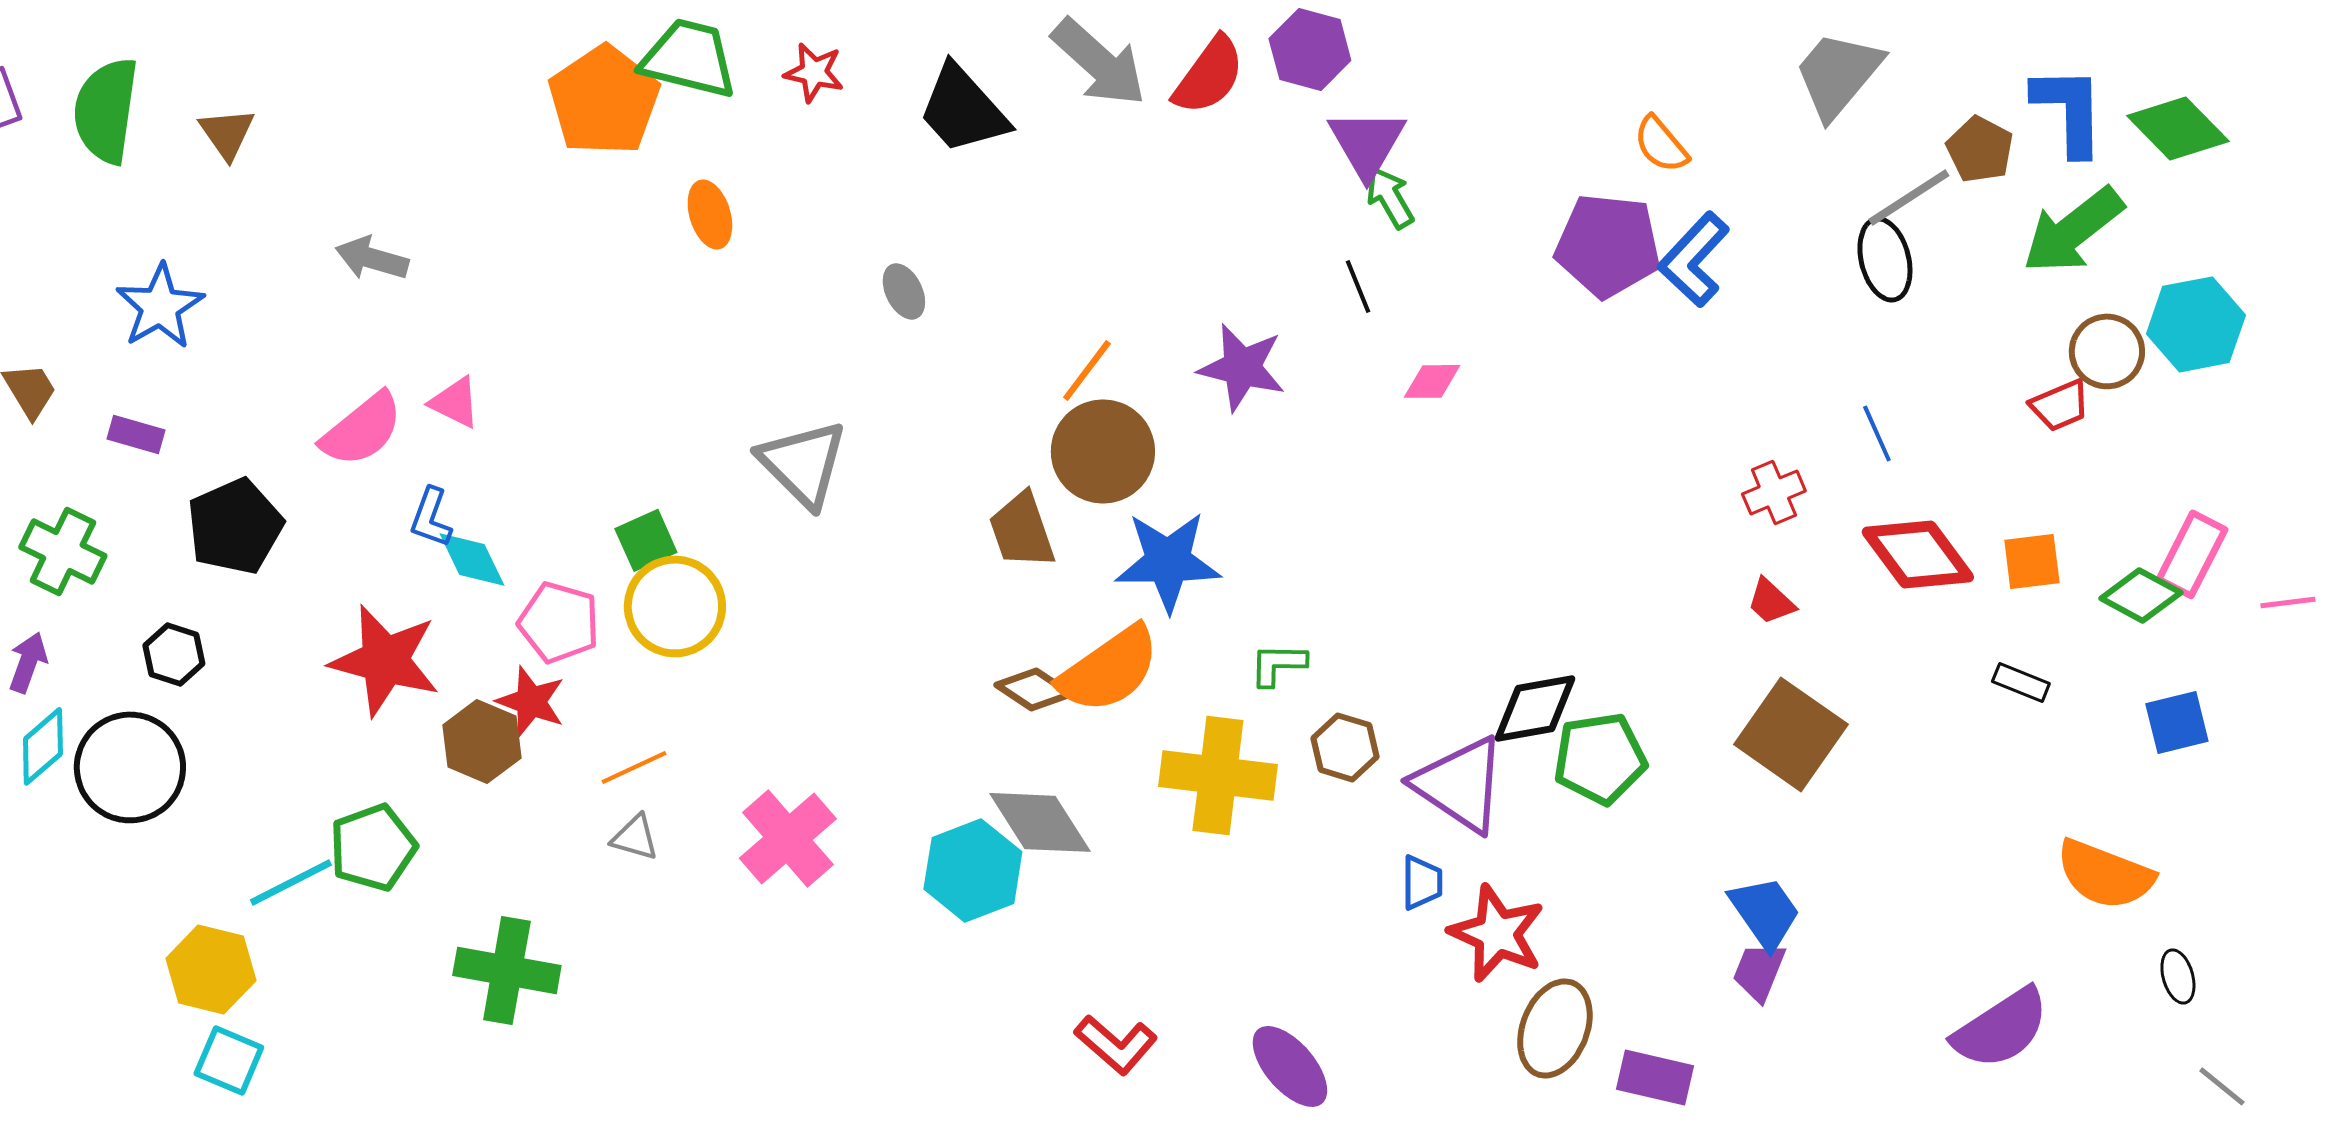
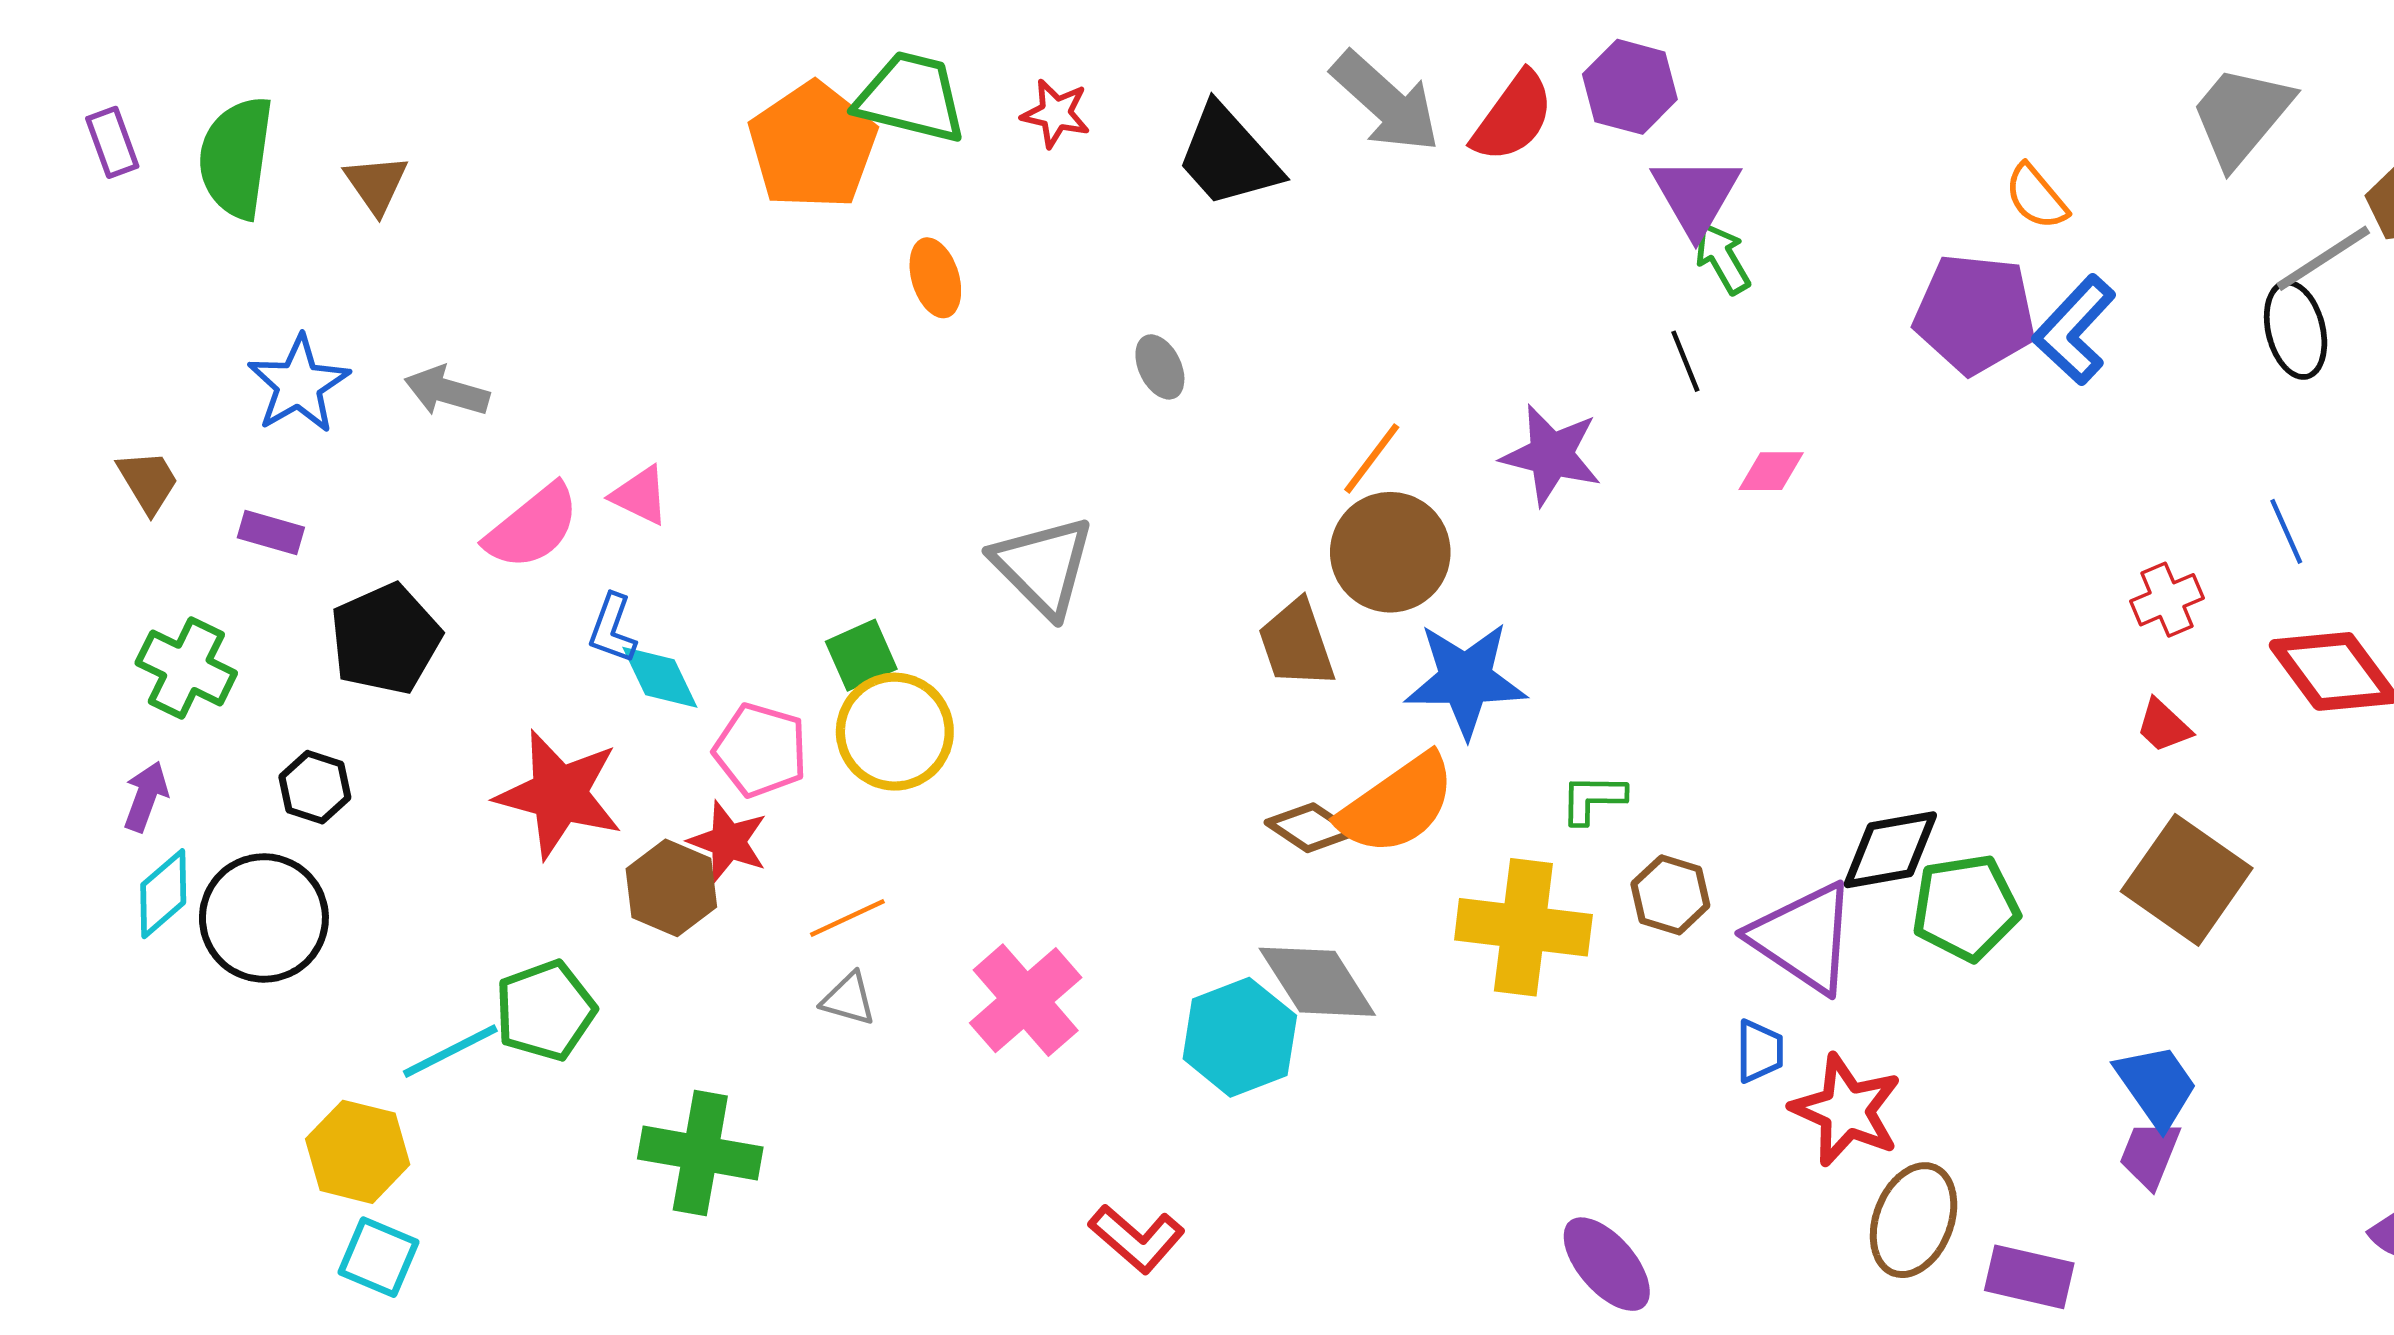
gray arrow: (372, 258) -> (447, 391), moved
red L-shape: (1116, 1044) -> (1137, 1239), moved

